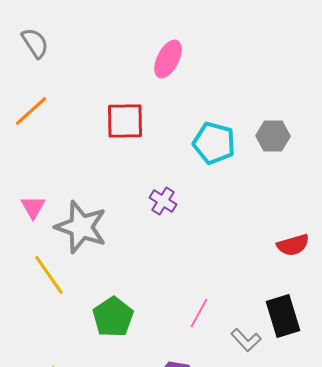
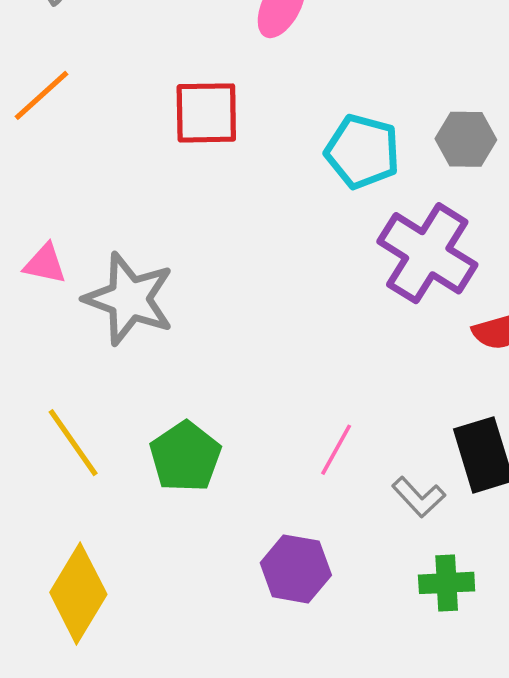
purple cross: (163, 201) -> (427, 253), moved, size x2.0
pink triangle: (33, 207) -> (45, 264), turned -48
yellow line: (49, 275) -> (73, 443), moved

